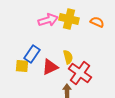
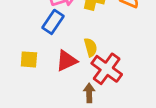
blue rectangle: (32, 54) -> (53, 22), moved

